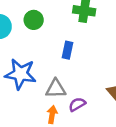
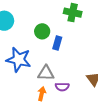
green circle: (34, 20) -> (42, 31), moved
purple semicircle: (77, 104) -> (62, 87), turned -152

